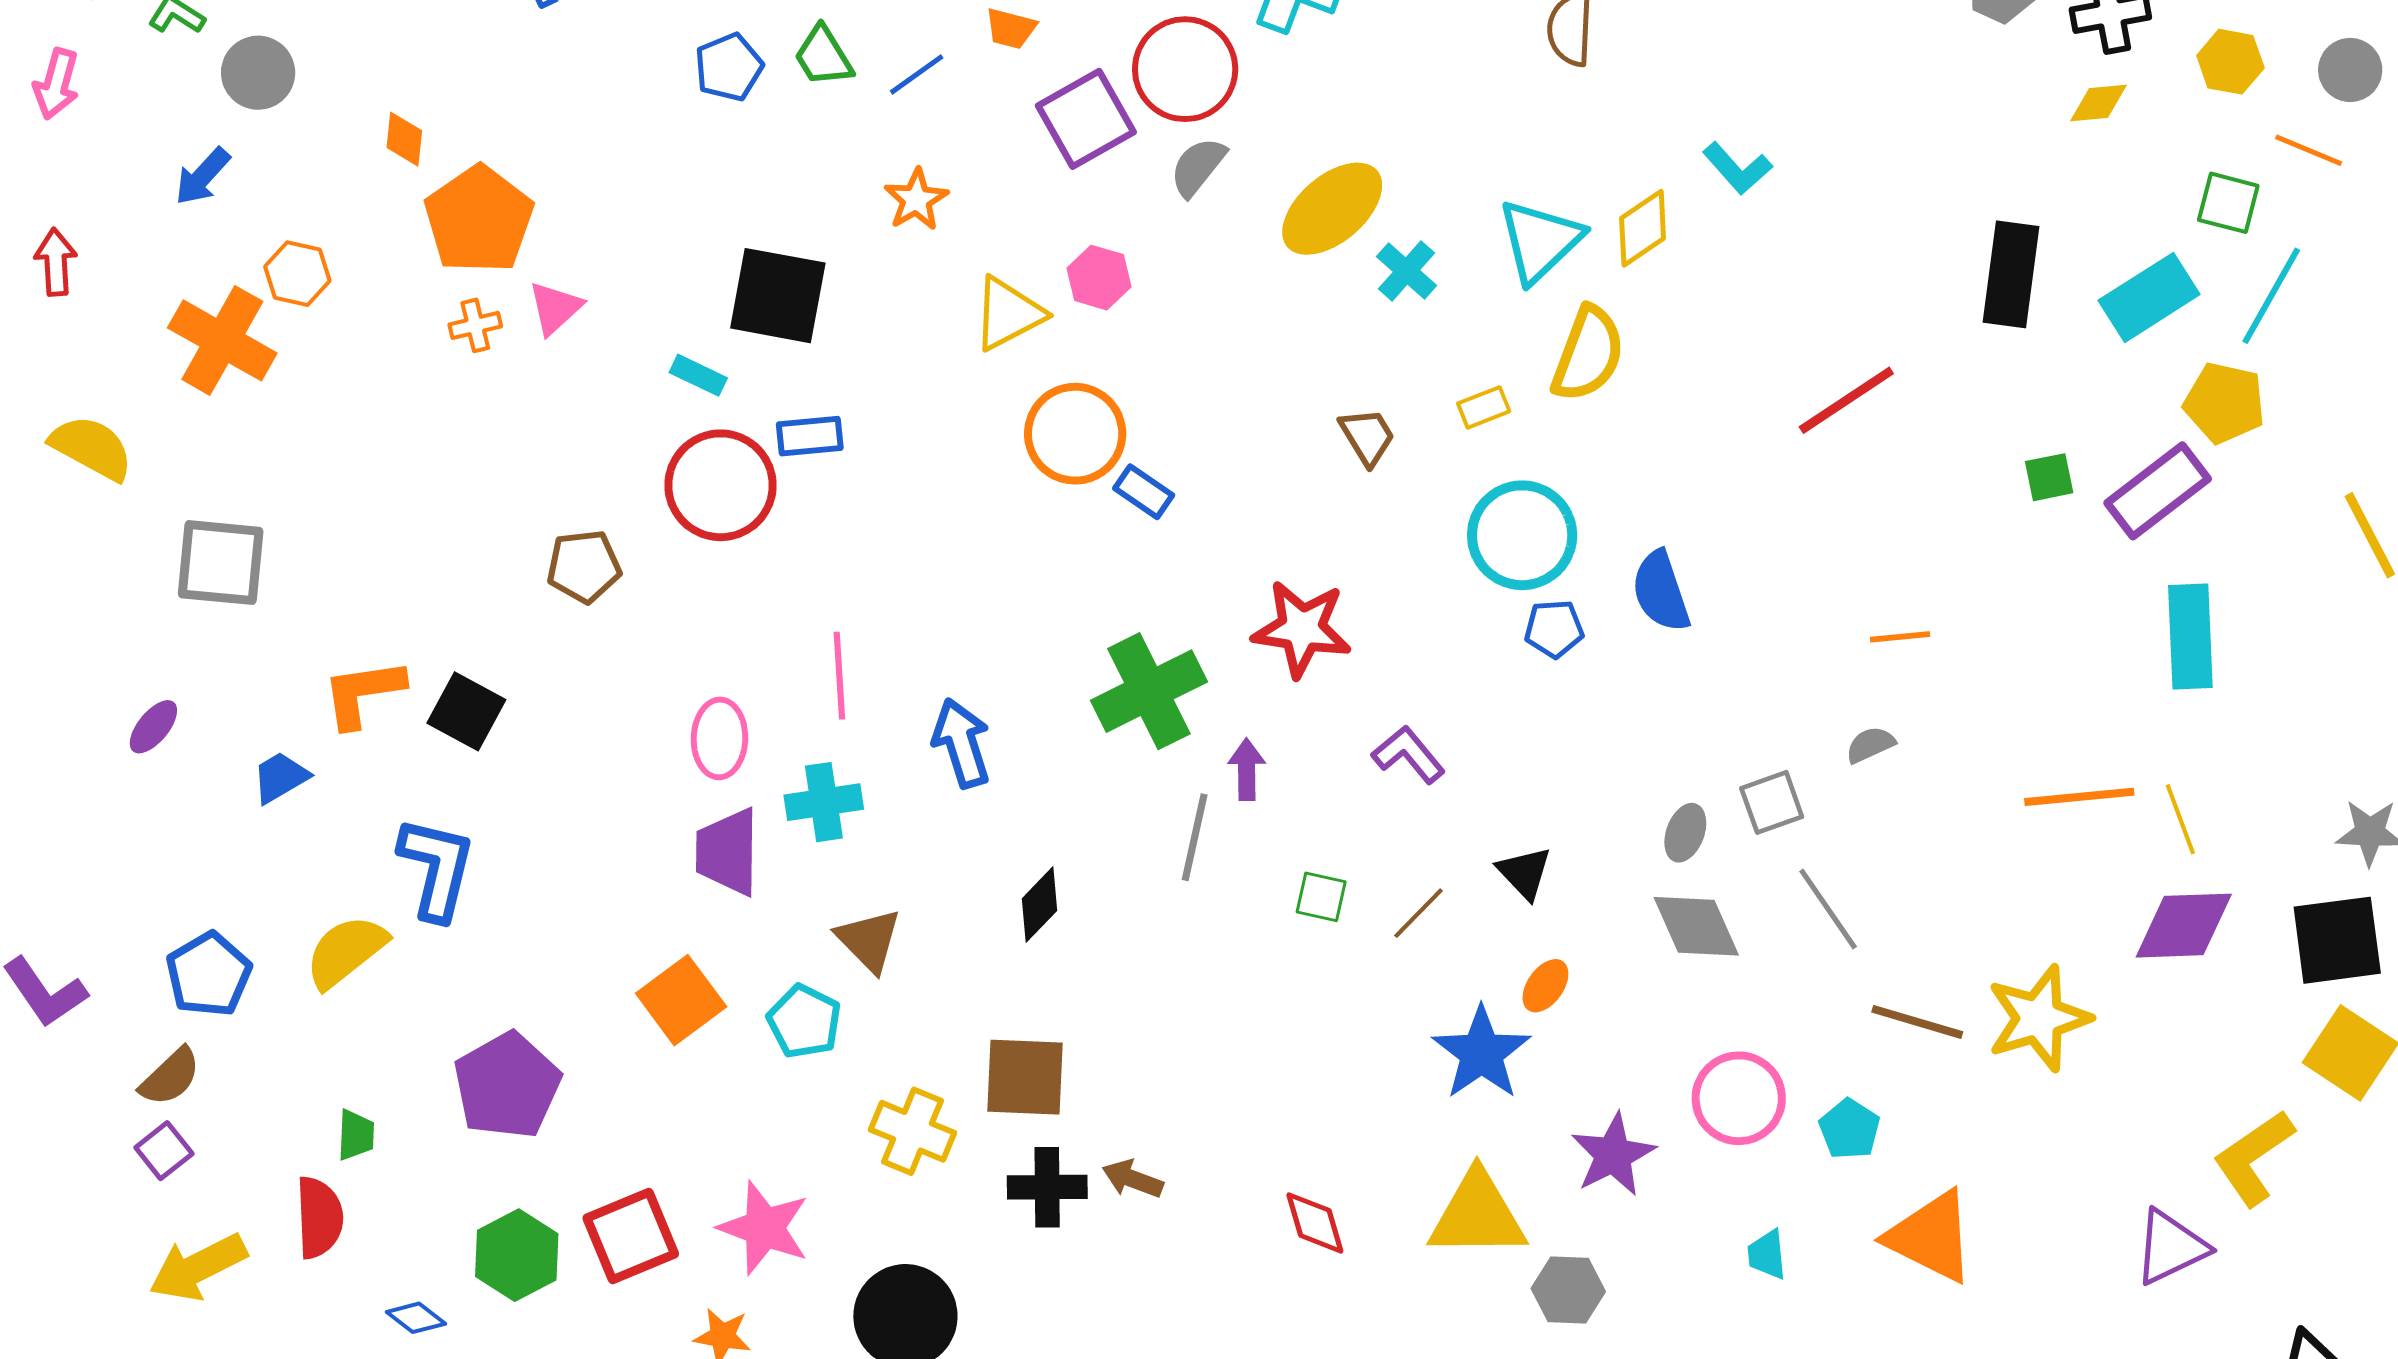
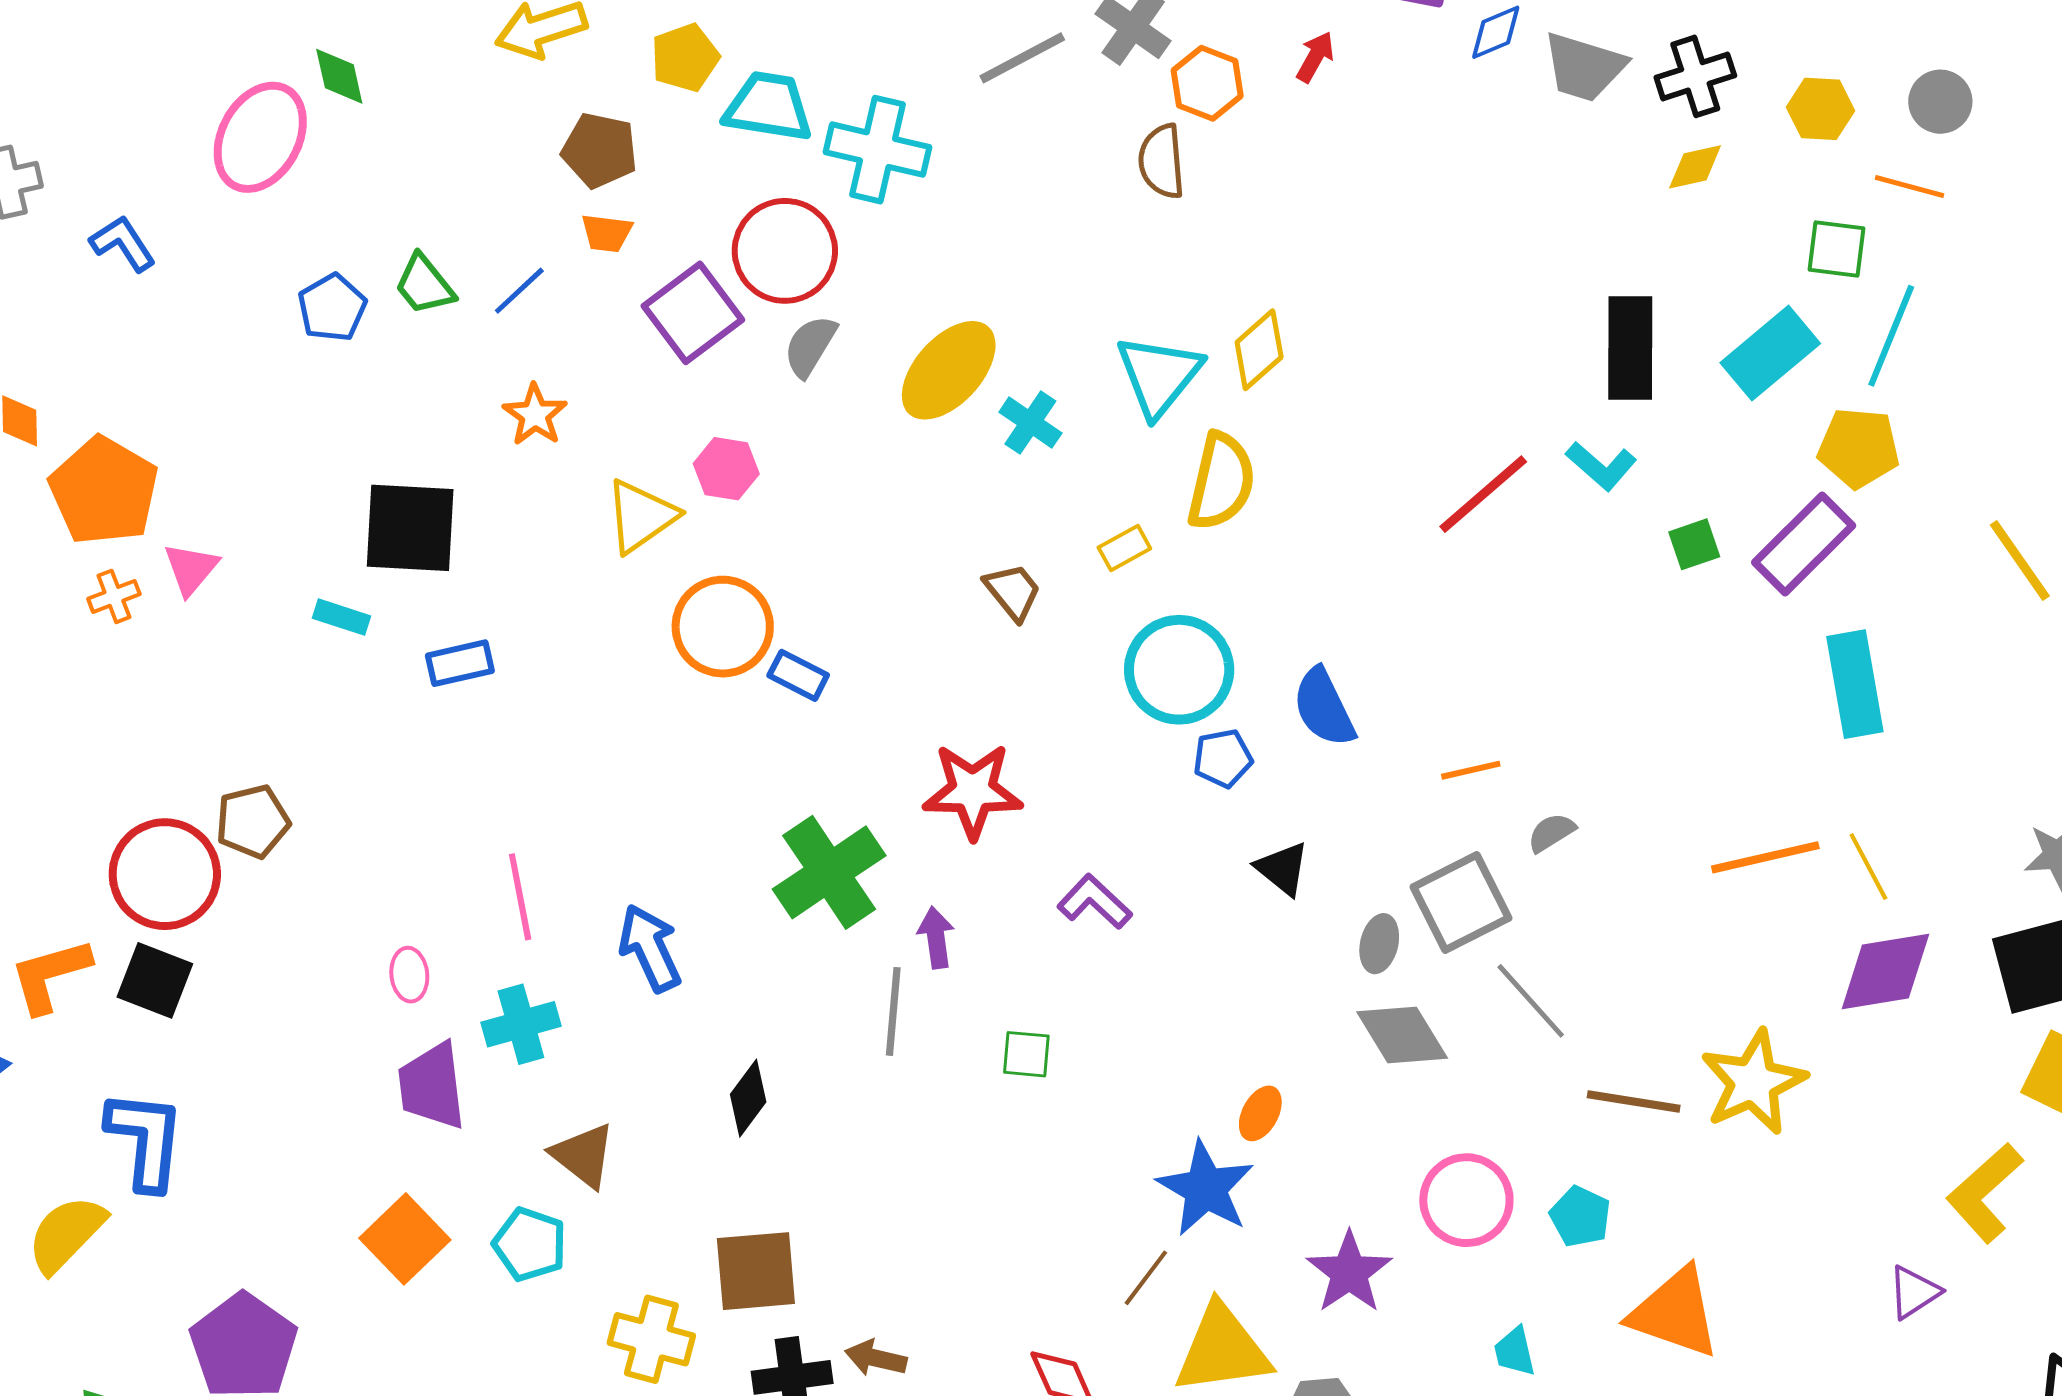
cyan L-shape: (1737, 168) -> (1601, 466), moved
red circle: (721, 485) -> (165, 874), moved
orange line: (1900, 637) -> (1471, 770), moved
pink ellipse: (719, 738) -> (409, 975), size x0.7
gray square: (1772, 802) -> (1461, 903), size x1.5
black triangle: (1524, 873) -> (1282, 869), moved
brown line: (1419, 913) -> (1146, 1278), moved
purple triangle: (2171, 1247) -> (1914, 1292), size x0.7

